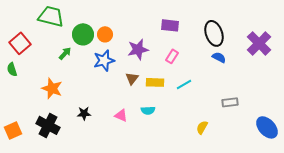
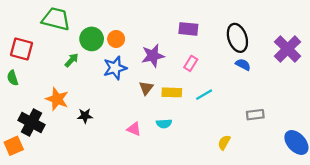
red square: (20, 43) -> (21, 49), turned -35
black star: (84, 113) -> (85, 116), moved
black cross: (48, 125) -> (32, 122), moved

